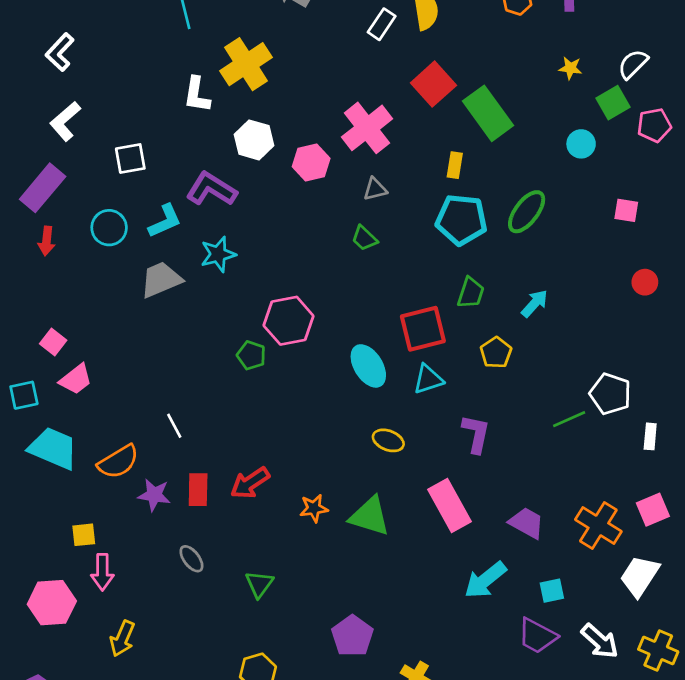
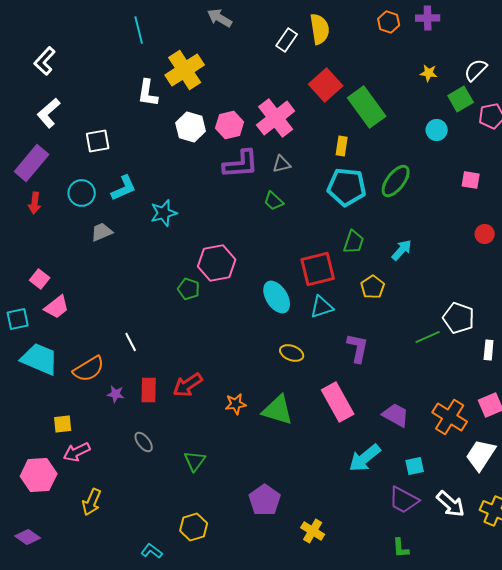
pink hexagon: (311, 162) -> (230, 125), moved
purple L-shape: (211, 189) -> (241, 164), moved, turned 144
gray trapezoid: (161, 280) -> (102, 232), moved, size x0.7
purple star: (154, 495) -> (116, 394), size x0.7
pink arrow: (102, 572) -> (77, 452), turned 64

